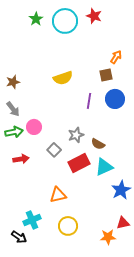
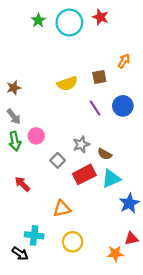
brown square: (106, 75) -> (99, 77), moved
purple line: (89, 101) -> (95, 108), turned -42
green arrow: (14, 132) -> (15, 141), turned 90
red arrow: (21, 159) -> (22, 184), moved, turned -126
cyan cross: (32, 220) -> (34, 235), turned 30

